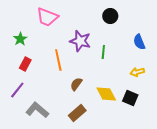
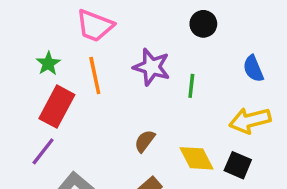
orange line: (58, 60) -> (95, 76), moved
red rectangle: (25, 64) -> (57, 107), size x1.6
yellow arrow: (137, 72) -> (250, 120), size x1.6

